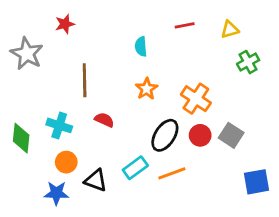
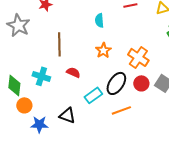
orange circle: (66, 162) -> (24, 105), moved
cyan rectangle: (135, 168) -> (93, 95), moved

